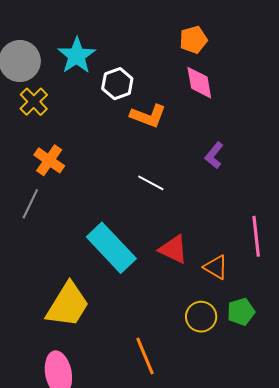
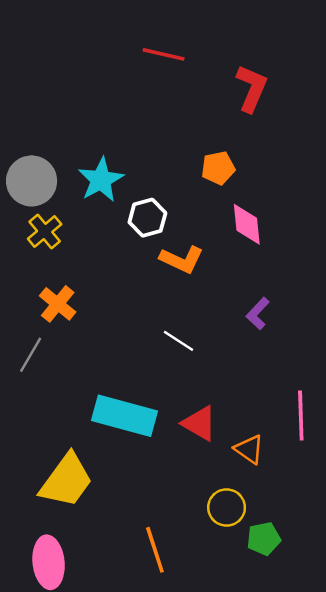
orange pentagon: (193, 40) -> (218, 168), moved
cyan rectangle: (111, 248) -> (125, 416), turned -36
green pentagon: (241, 312) -> (264, 539), moved

